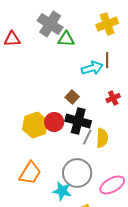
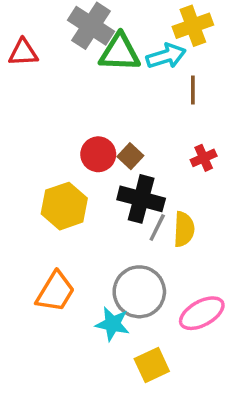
green triangle: (66, 39) -> (120, 53), size x1.4
cyan arrow: (92, 68) -> (166, 56), moved
red circle: (54, 122) -> (98, 154), moved

